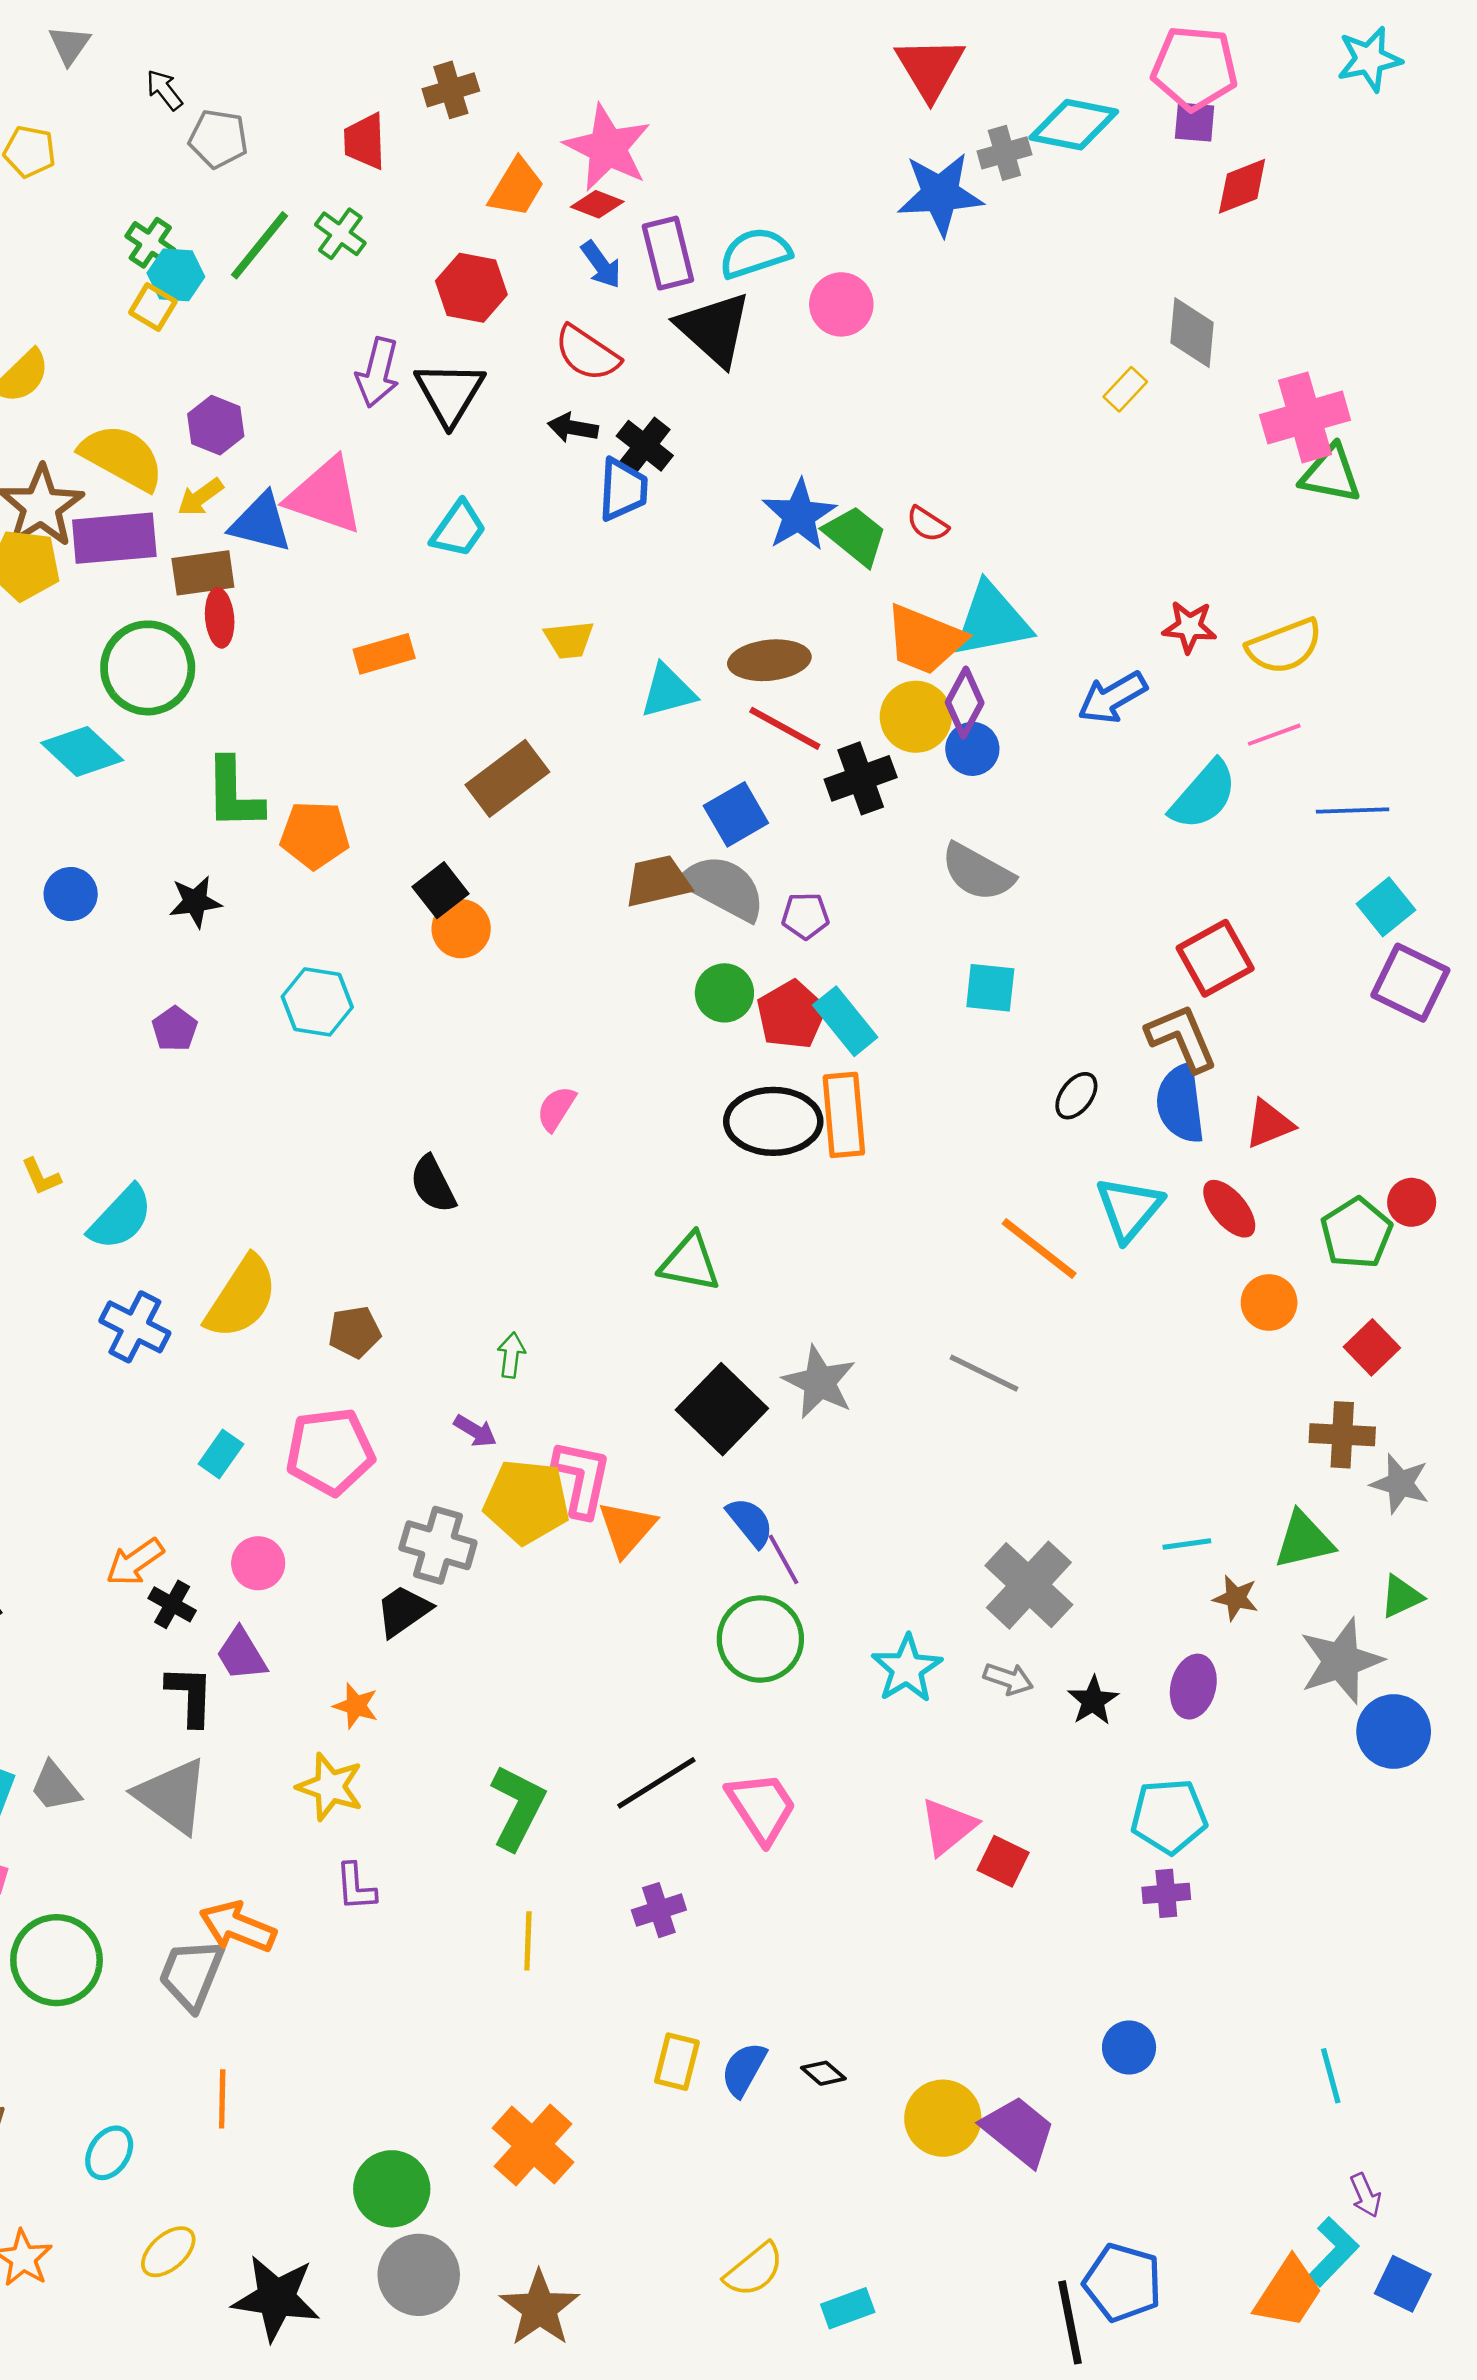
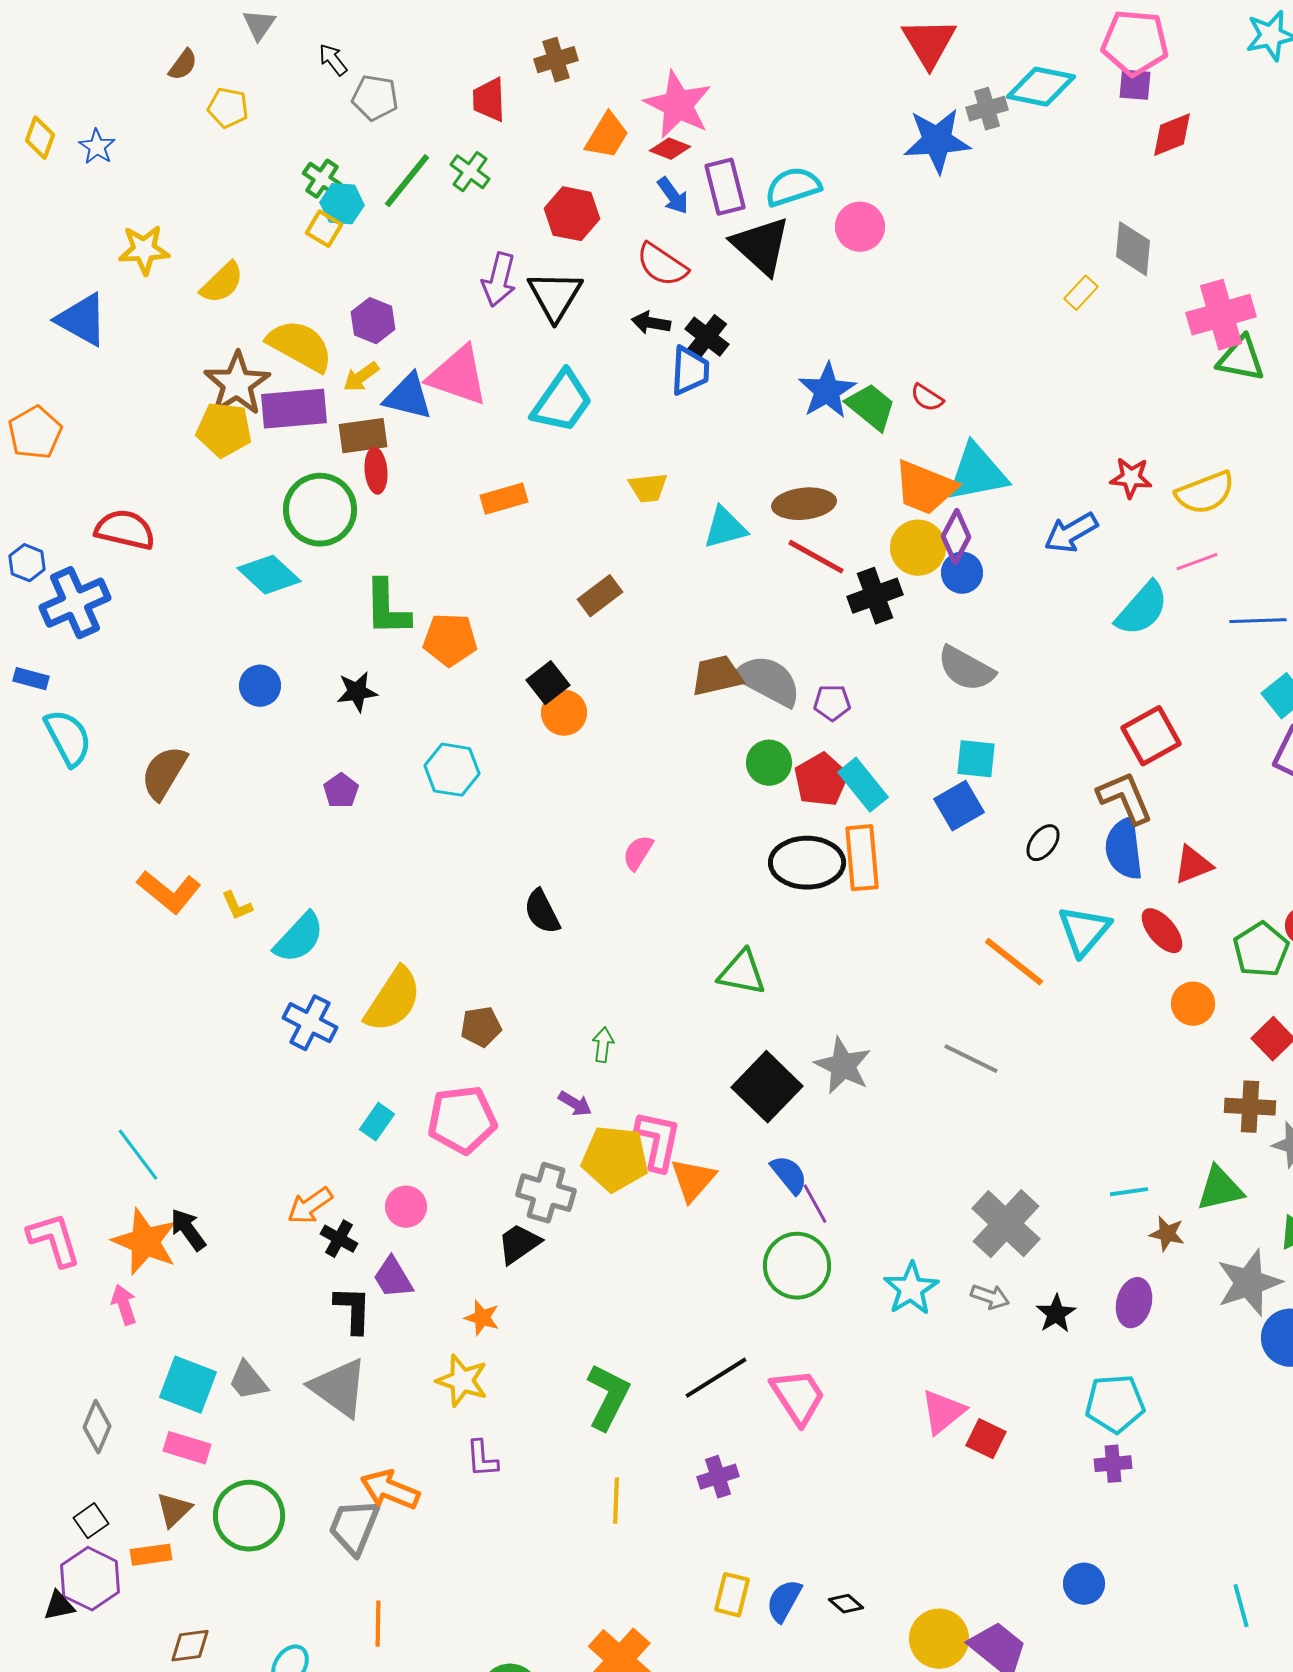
cyan trapezoid: (459, 529) -> (562, 402), size x1.4
brown rectangle: (507, 778) -> (600, 596), size x0.7
blue square: (736, 814) -> (959, 806), moved

